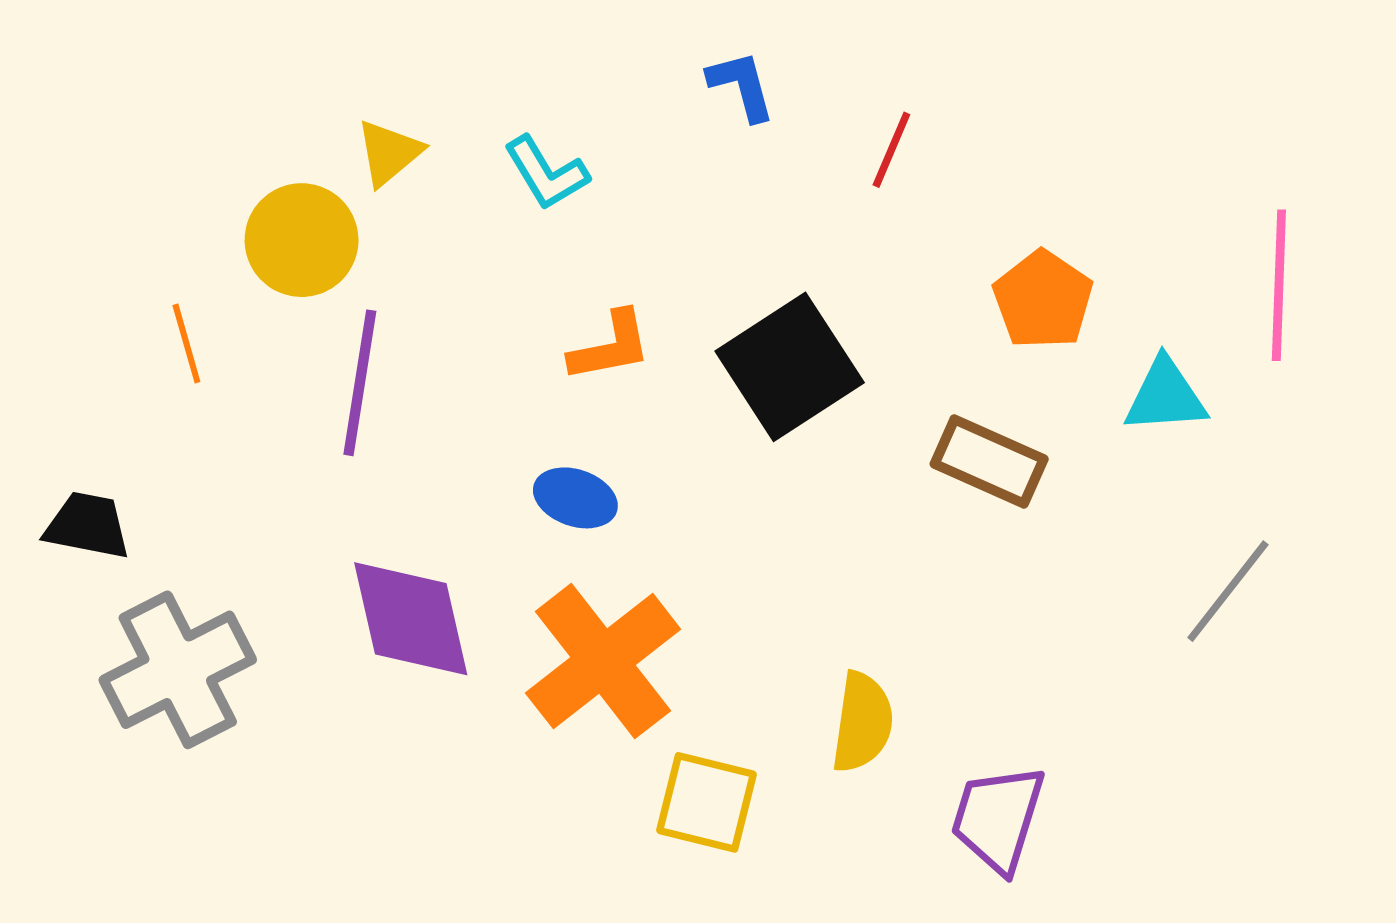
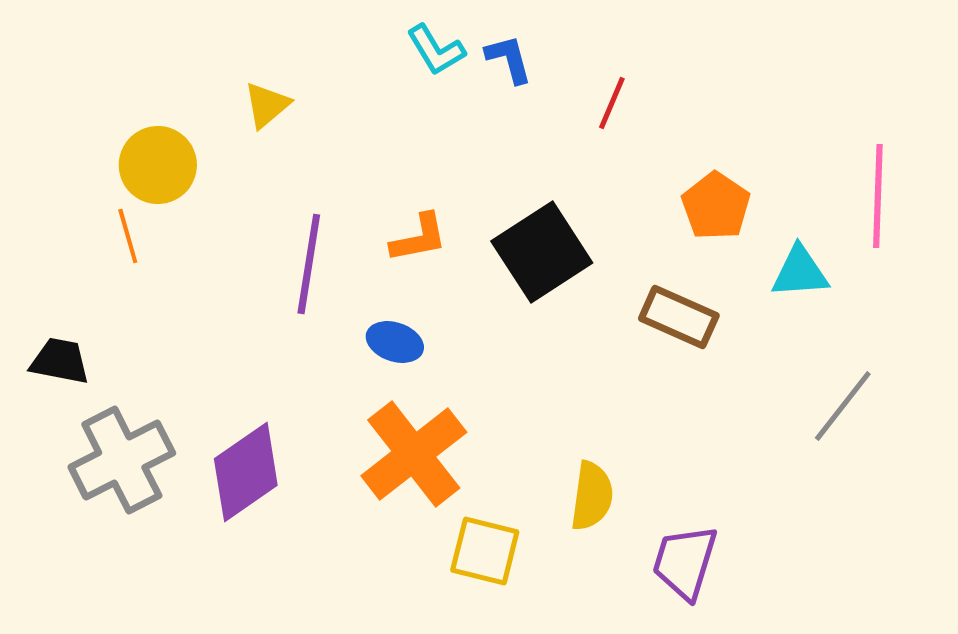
cyan L-shape: (546, 173) -> (436, 50), moved
yellow circle: (302, 240) -> (158, 165), moved
purple line: (360, 383) -> (309, 264), moved
purple diamond: (411, 619) -> (246, 472), moved, turned 68

